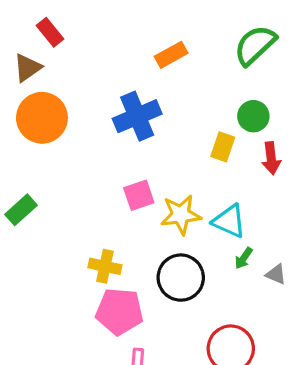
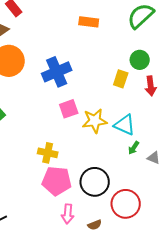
orange rectangle: (171, 55) -> (89, 22), turned 36
blue cross: (137, 116) -> (57, 72), moved
black circle: (181, 278) -> (95, 182), moved

